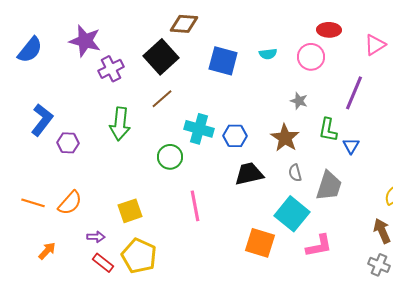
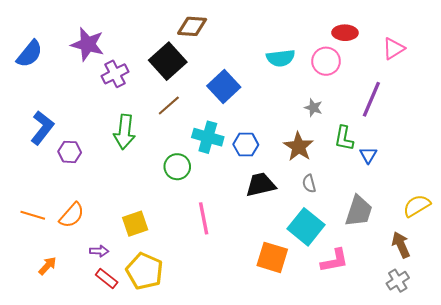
cyan semicircle: (268, 54) -> (281, 58), size x1.5
blue square: (223, 61) -> (224, 87), moved, turned 32
gray trapezoid: (329, 186) -> (359, 211), moved
gray cross: (379, 265) -> (398, 281), turned 35

